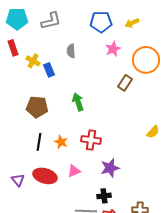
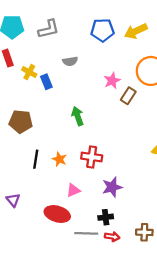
yellow arrow: (132, 23) -> (136, 31), size x1.5
pink star: (113, 49) -> (112, 81), moved
gray semicircle: (71, 51) -> (70, 61), turned -96
brown pentagon: (37, 107) -> (21, 122), moved
red ellipse: (45, 176) -> (57, 214), moved

